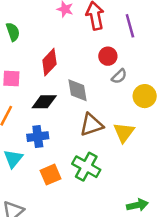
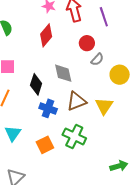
red diamond: (49, 62) -> (46, 35), moved
black diamond: (44, 102) -> (36, 84), turned -70
blue cross: (38, 137) -> (48, 108), moved, turned 30

